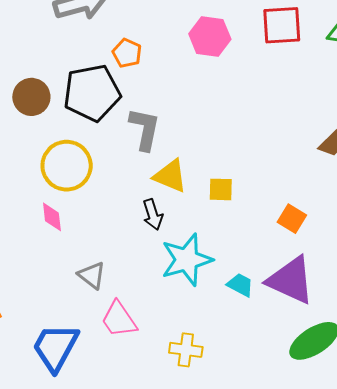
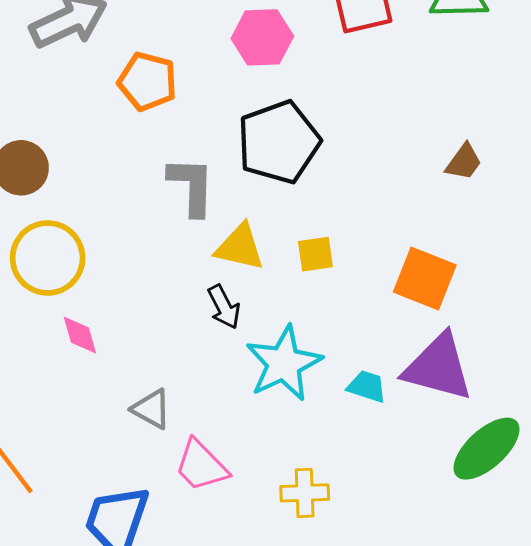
orange pentagon: (127, 53) -> (147, 81), size x1.4
black pentagon: (92, 93) -> (279, 142), moved
yellow circle: (67, 166) -> (48, 258), moved
orange square: (292, 219) -> (425, 278), size x1.5

